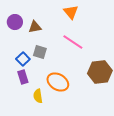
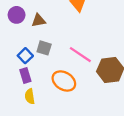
pink line: (73, 42) -> (80, 55), moved
yellow semicircle: (38, 96) -> (30, 96), moved

